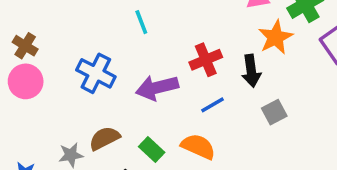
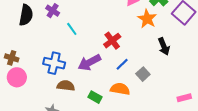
black arrow: (251, 71) -> (164, 46), moved
gray square: (274, 112) -> (143, 74), moved
brown semicircle: (104, 138) -> (66, 86), moved, turned 48

